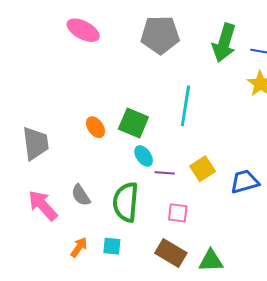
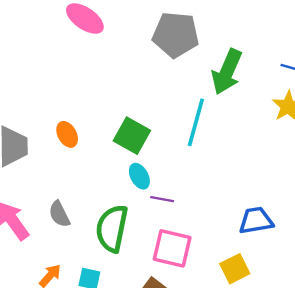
green arrow: (224, 43) -> (227, 72), moved
orange ellipse: (95, 127) -> (67, 134), moved
yellow square: (203, 169) -> (235, 269), moved
pink square: (178, 213) -> (172, 248), size x1.6

